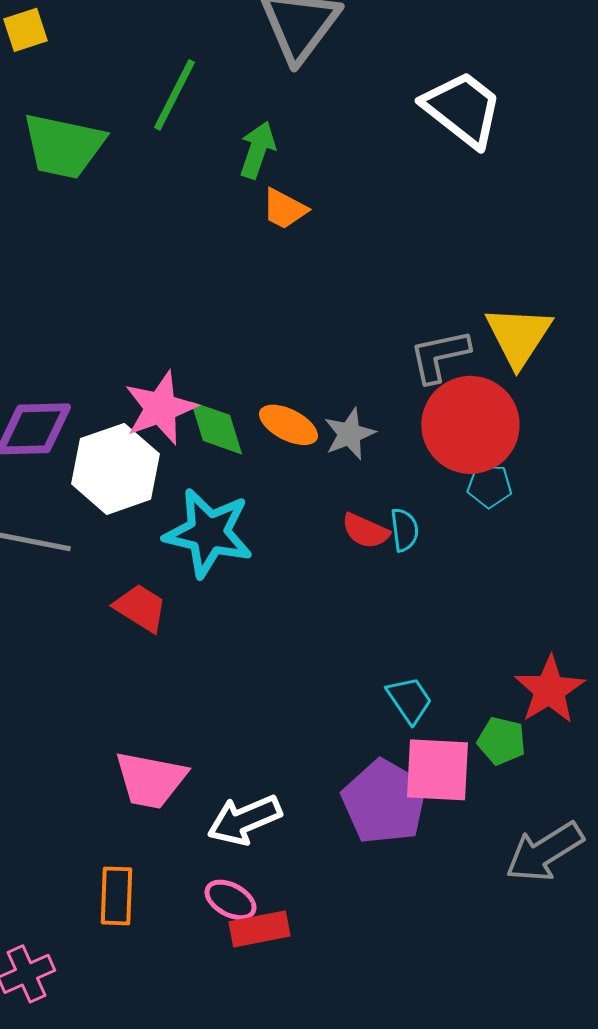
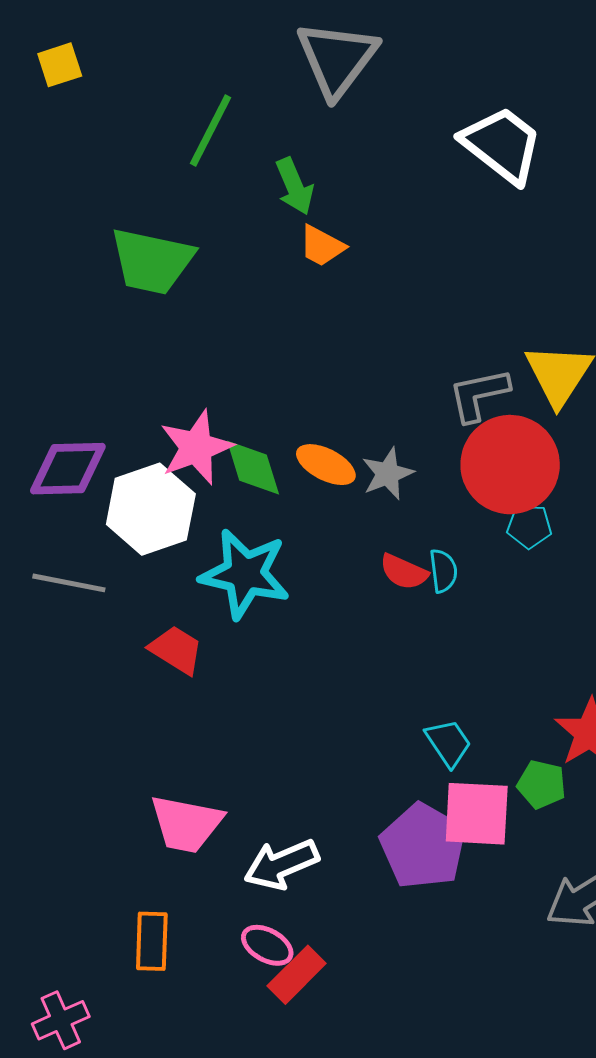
green trapezoid: (63, 146) -> (152, 261), moved
green arrow: (257, 150) -> (295, 186), turned 138
red rectangle: (259, 929) -> (297, 975), turned -34

